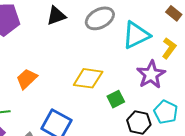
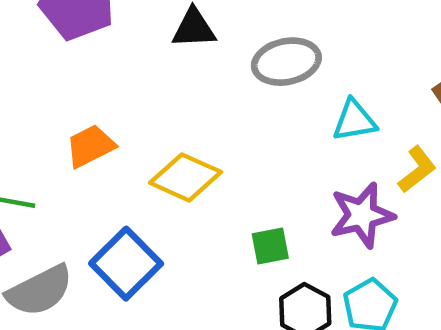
cyan triangle: (136, 35) -> (354, 120), size x0.7
yellow diamond: (88, 78) -> (186, 177), moved

